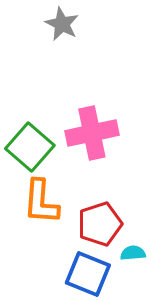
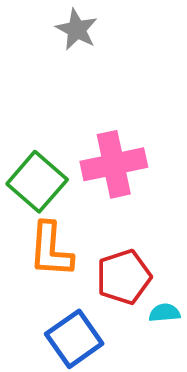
blue square: (88, 274) -> (74, 339), moved, turned 33

